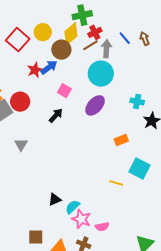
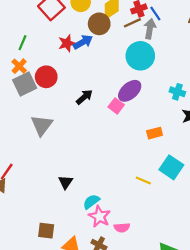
blue line: (125, 38) -> (155, 13), moved
pink square: (64, 91) -> (116, 106), moved
gray triangle: (21, 145) -> (42, 125), size x1.5
black triangle: (55, 199) -> (66, 182), moved, turned -40

